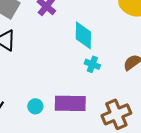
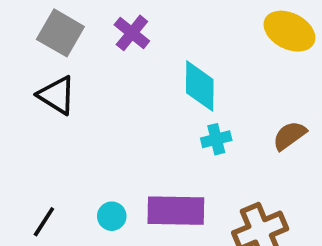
cyan cross: (92, 64) -> (216, 139), turned -35

